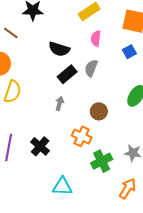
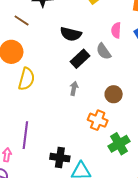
pink semicircle: (96, 38) -> (116, 30), moved
gray semicircle: (91, 68) -> (104, 51), turned -54
black cross: (40, 146) -> (60, 158), moved, turned -30

